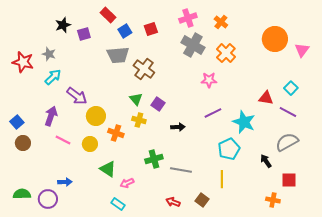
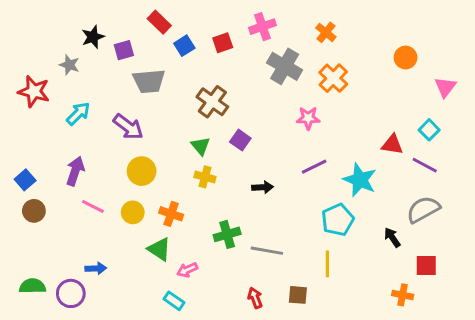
pink cross: (188, 18) -> (262, 27), moved
orange circle: (275, 39) -> (406, 58), size x0.6
pink triangle: (302, 50) -> (445, 87), moved
gray star: (49, 54) -> (69, 65), moved
gray trapezoid: (118, 55) -> (149, 81), moved
purple arrow: (77, 96) -> (128, 127), moved
purple square: (158, 104) -> (240, 140), moved
orange cross: (116, 133) -> (171, 214), moved
brown square: (202, 200) -> (298, 295), turned -32
red arrow: (173, 202) -> (255, 298), turned 48

